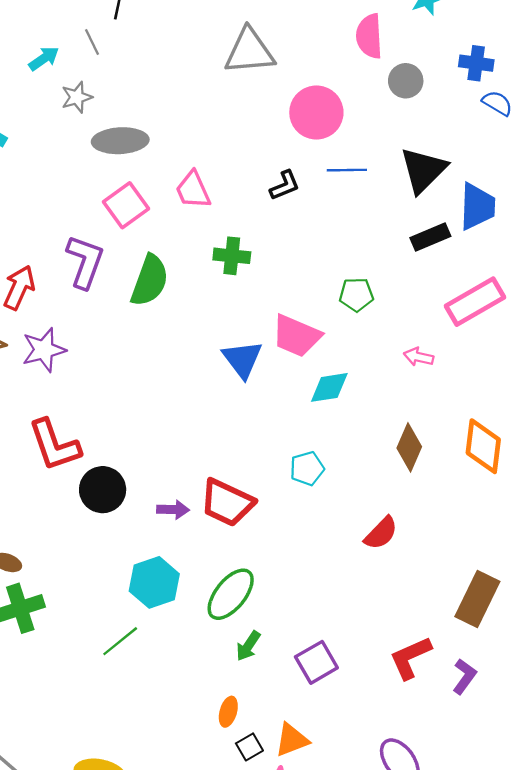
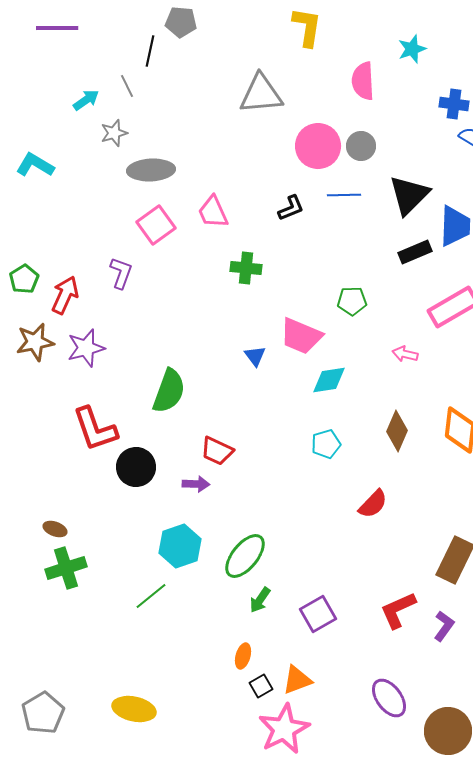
gray circle: (406, 81) -> (361, 146), moved
purple L-shape: (85, 262) -> (121, 273), size x0.7
green semicircle: (150, 281) -> (169, 391), moved
blue triangle: (242, 359) -> (255, 356), size x0.6
cyan pentagon: (307, 469) -> (326, 444), moved
red trapezoid: (227, 503) -> (217, 451), moved, size x0.7

